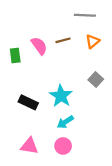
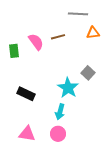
orange triangle: (92, 41) -> (93, 33), moved, turned 32
cyan star: (61, 96) -> (68, 88), moved
cyan arrow: (65, 122) -> (60, 112), turned -42

